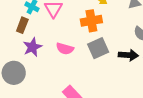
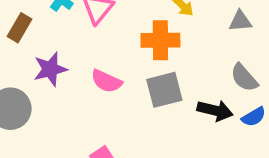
brown rectangle: (22, 25) -> (20, 28), moved

